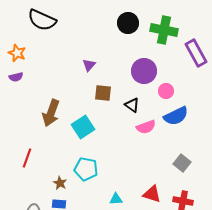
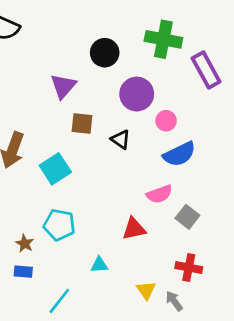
black circle: (128, 23) -> (105, 53), moved
purple triangle: (89, 65) -> (63, 86), size x1.5
pink semicircle: (146, 127) -> (159, 194), moved
red triangle: (152, 194) -> (134, 229), moved, turned -30

